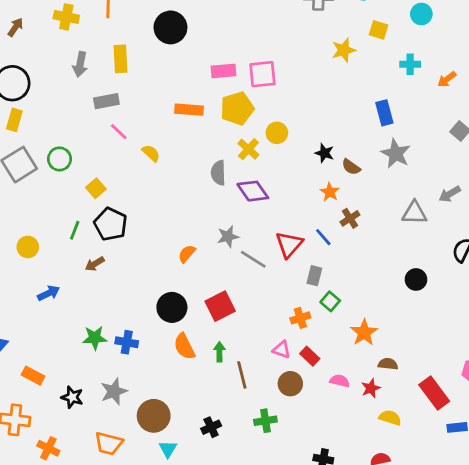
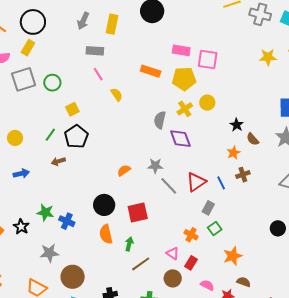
orange cross: (300, 318) -> (191, 235), turned 32
red rectangle: (310, 356) -> (191, 263), turned 64
brown line: (242, 375) -> (141, 264), turned 54
black star: (72, 397) -> (21, 227), moved

